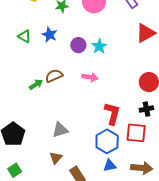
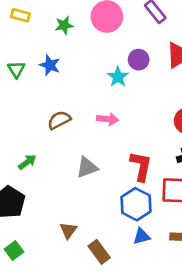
green triangle: (24, 36) -> (16, 69), turned 32
purple circle: (78, 45) -> (139, 60), moved
green arrow: (36, 84) -> (27, 162), moved
gray triangle: (60, 130) -> (87, 167), moved

